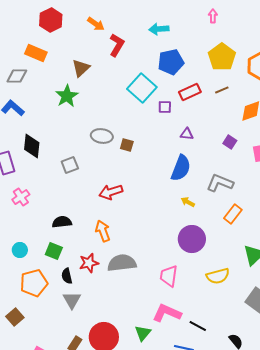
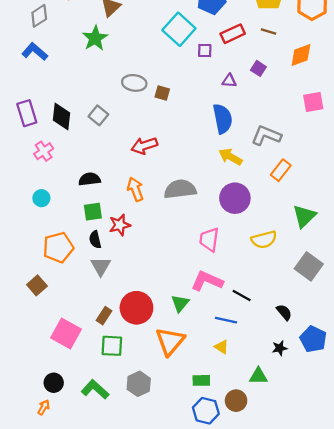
gray diamond: (17, 76) -> (39, 16), turned -35
brown line: (222, 90) -> (268, 31), turned 40
purple square: (230, 142) -> (258, 68), moved
black diamond: (32, 146) -> (62, 116), moved
gray square: (70, 165) -> (98, 115), turned -30
blue semicircle: (181, 168) -> (223, 119), turned -32
yellow arrow: (188, 202) -> (230, 157), size x1.5
cyan circle: (20, 250) -> (41, 198), moved
green square: (54, 251) -> (93, 212), moved, turned -30
gray semicircle: (122, 263) -> (180, 189), moved

